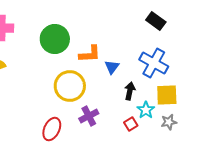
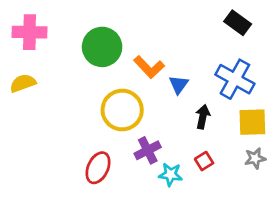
orange L-shape: (90, 54) -> (149, 67), turned 50
cyan star: (146, 110) -> (170, 174), moved, turned -30

